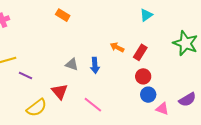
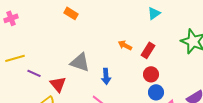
gray triangle: (72, 64) -> (80, 62), size x1.5
blue arrow: (95, 65) -> (106, 76), moved
red triangle: (60, 92) -> (58, 84), moved

